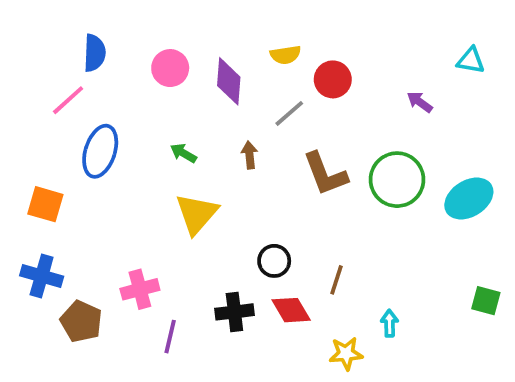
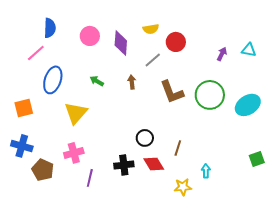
cyan triangle: (471, 60) -> (249, 50), moved
purple arrow: (420, 102) -> (222, 54), turned 80
orange square: (45, 204) -> (24, 108), turned -30
yellow triangle: (197, 214) -> (76, 113), moved
green square: (486, 301) -> (257, 159), turned -35

